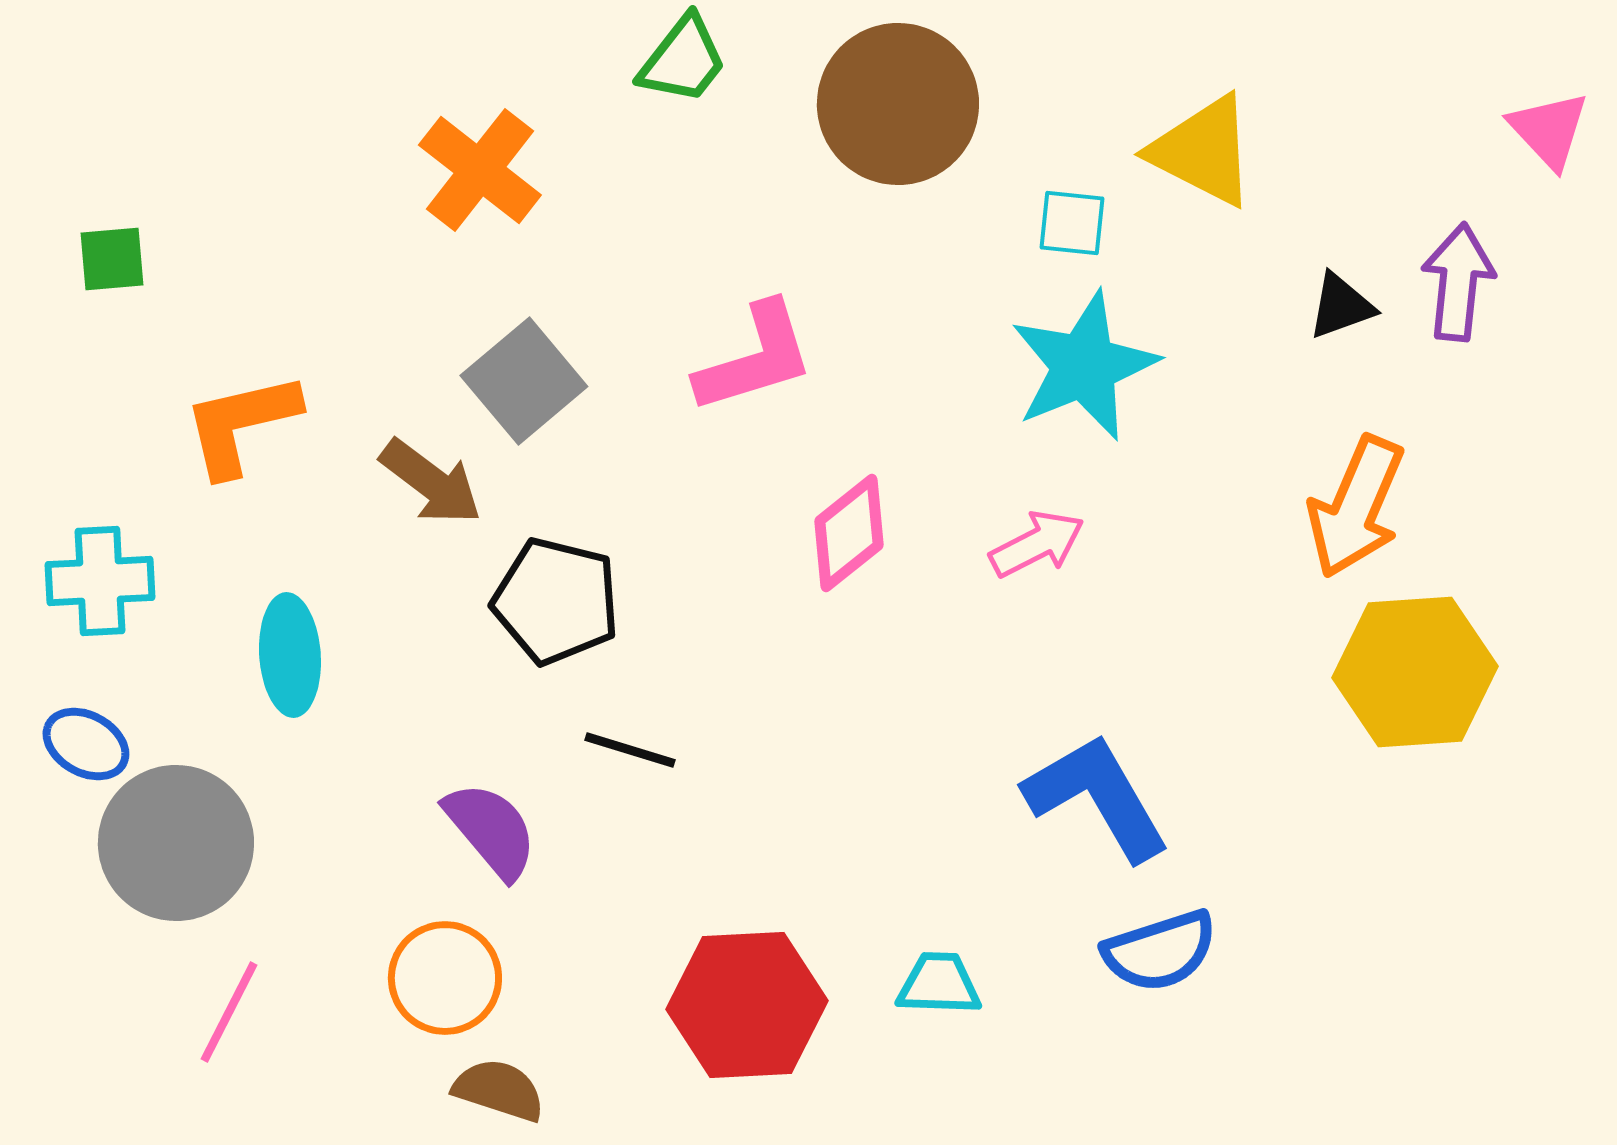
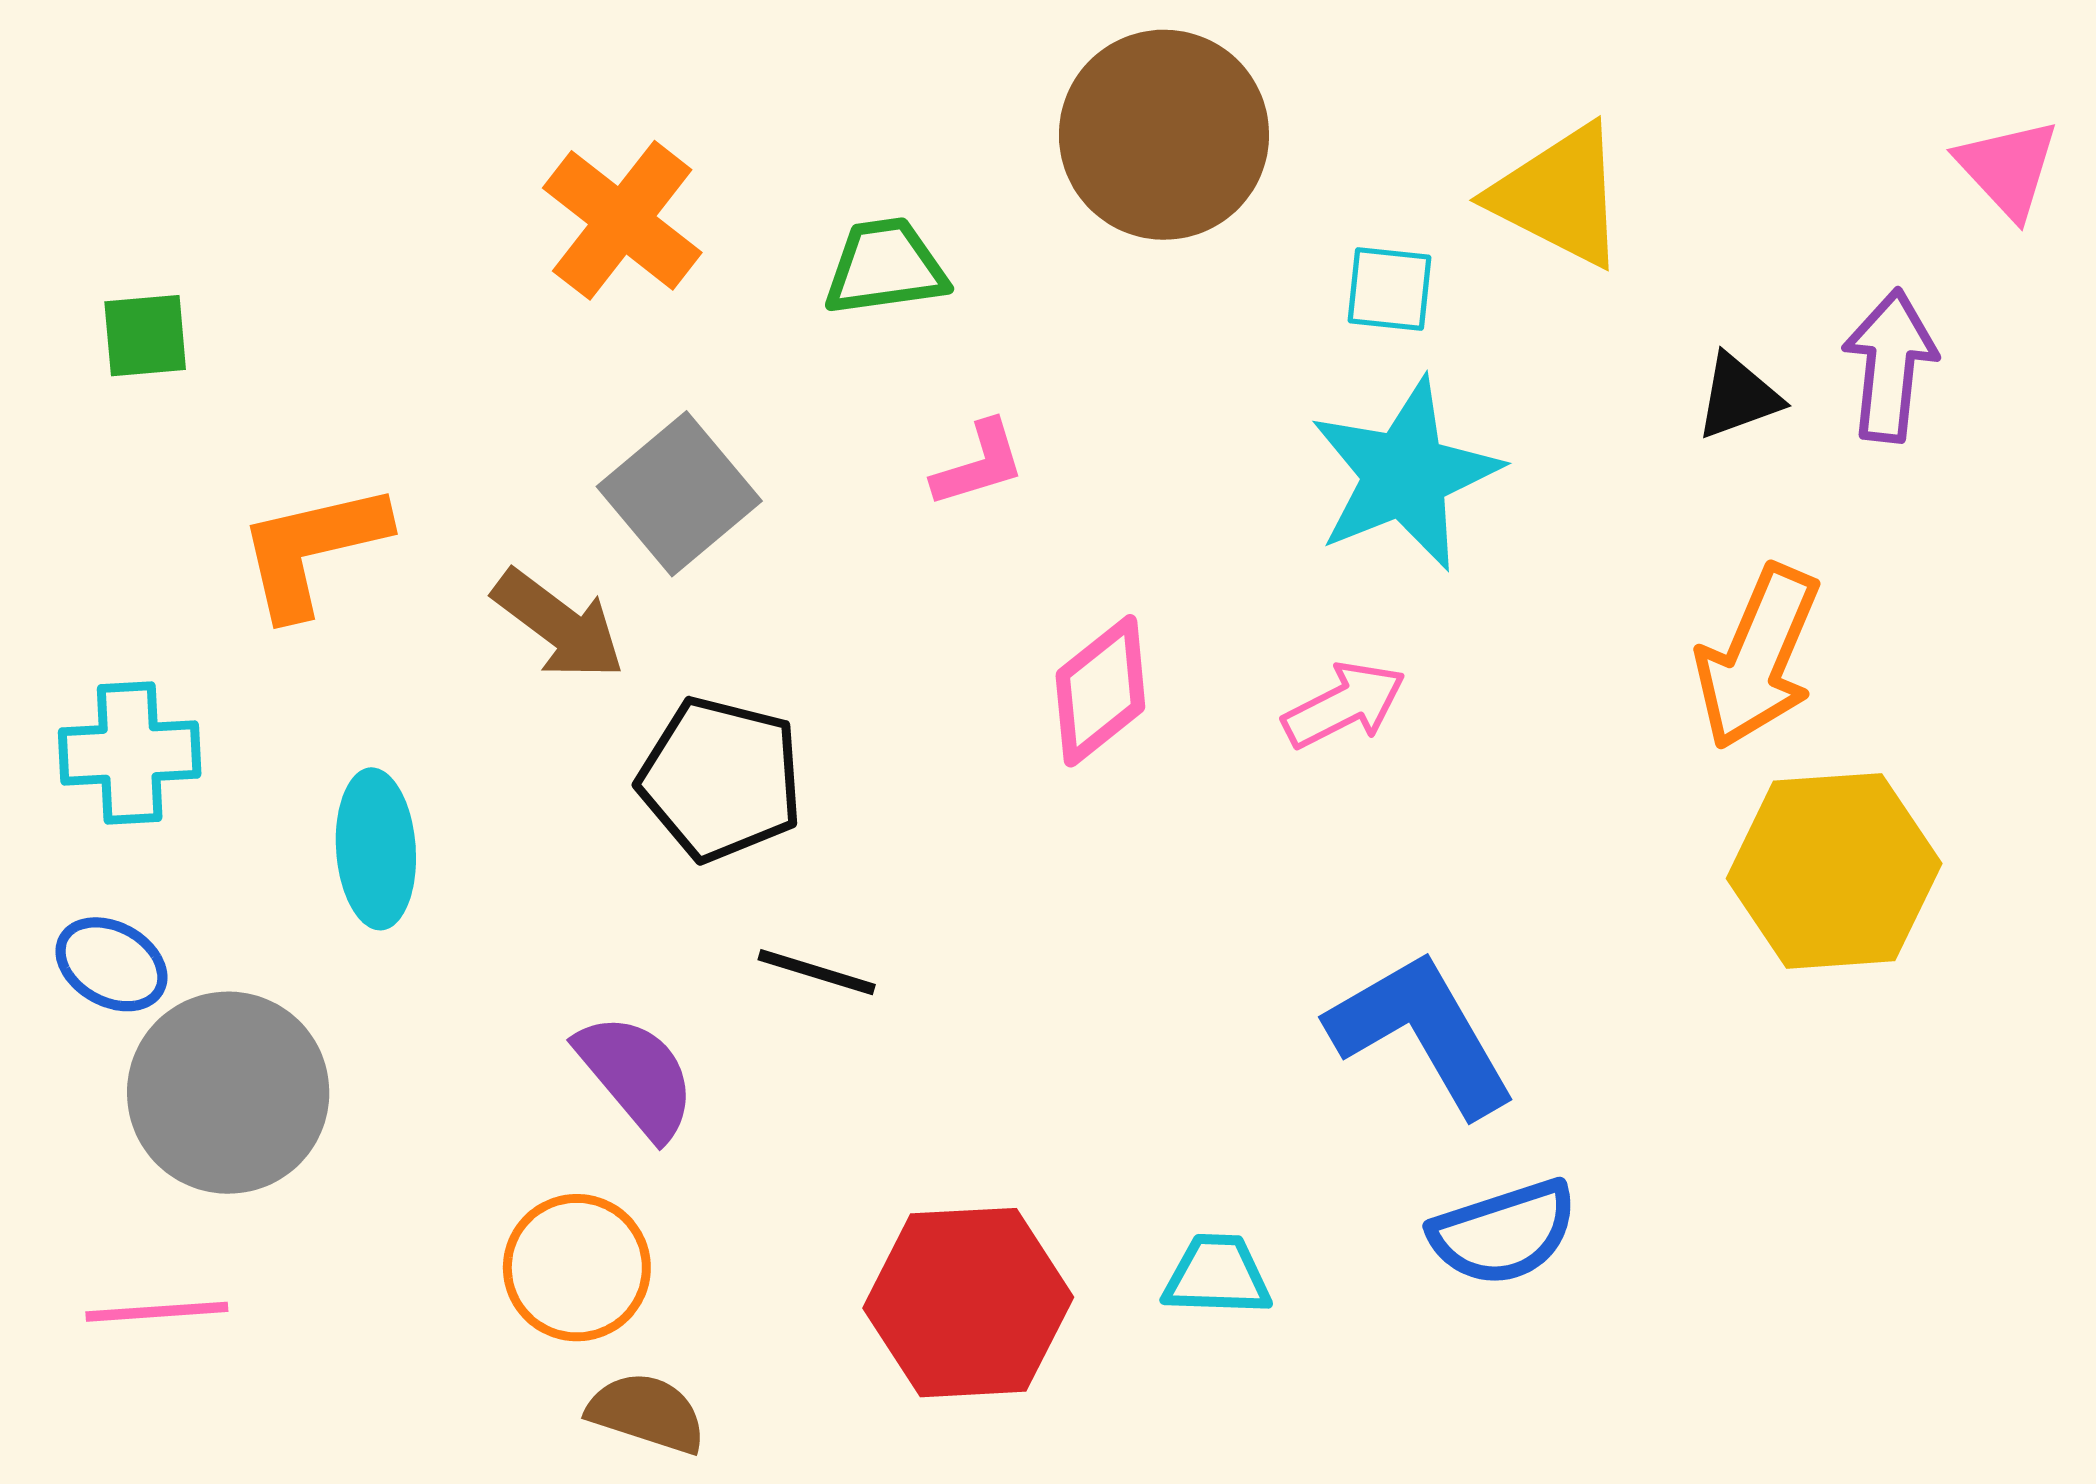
green trapezoid: (683, 60) -> (885, 267), moved, turned -136
pink L-shape: (755, 358) -> (979, 464), size x0.6
pink line: (229, 1012) -> (157, 1312), moved, turned 59

